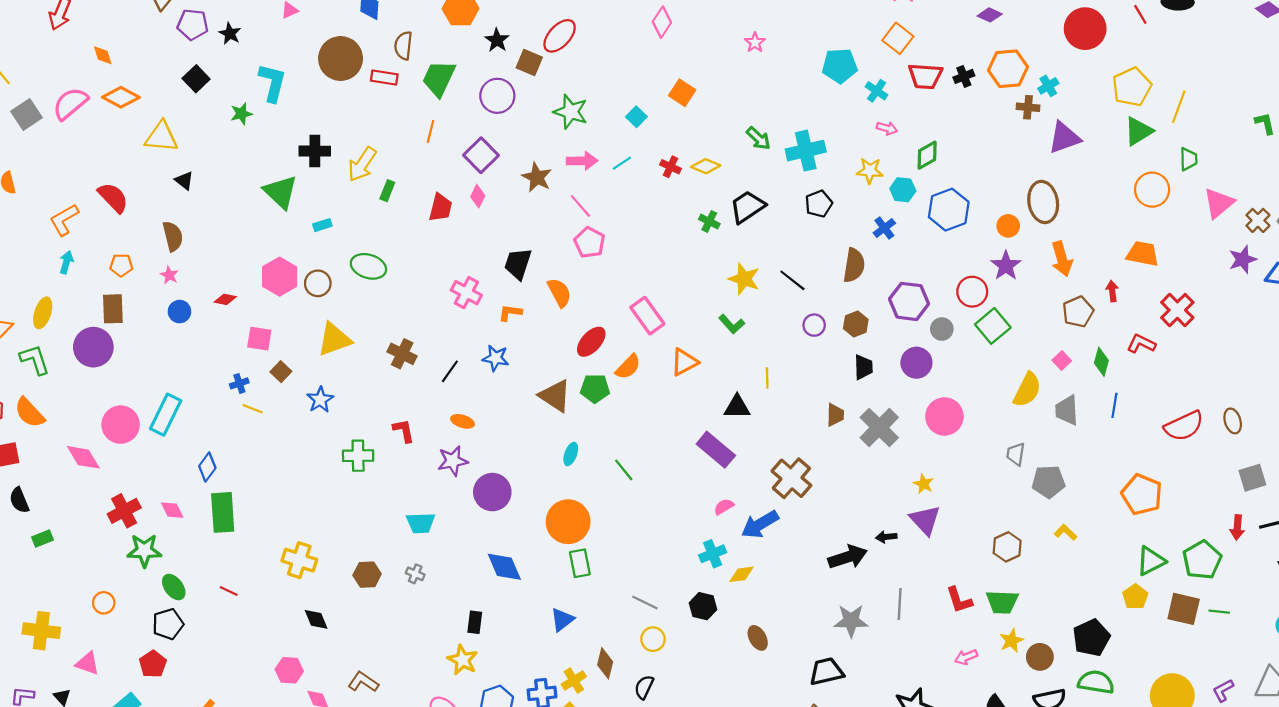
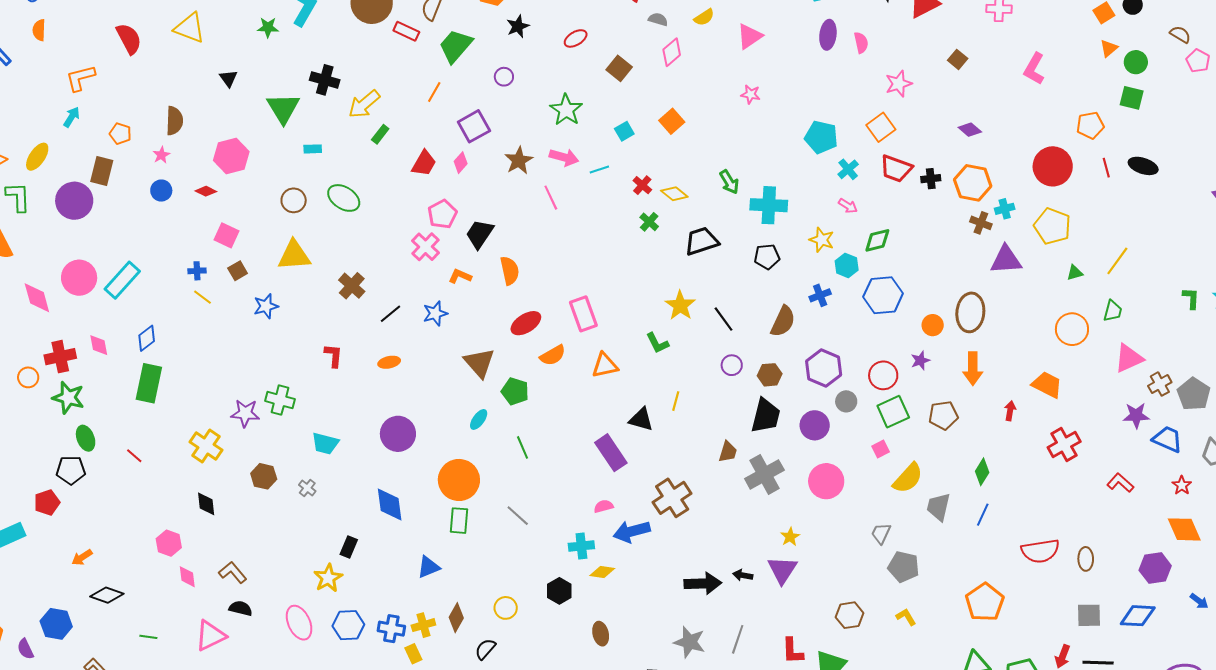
red ellipse: (560, 36) -> (576, 38), size x0.7
pink star: (755, 42) -> (751, 94), turned 30
brown square: (529, 63) -> (619, 68), moved
yellow pentagon: (1132, 87) -> (1052, 226), moved, turned 30
purple circle: (497, 96) -> (504, 77), size x0.6
green triangle: (1139, 131) -> (1075, 273), size x0.6
black triangle: (184, 181) -> (229, 78), moved
red semicircle: (113, 198) -> (129, 39), moved
green cross: (709, 221) -> (649, 222), moved
pink pentagon: (590, 242) -> (442, 214), moved
purple star: (1006, 266) -> (920, 361), size x0.7
pink hexagon: (280, 277) -> (231, 156), moved
brown pentagon: (1078, 312) -> (943, 415), moved
red L-shape: (1141, 344) -> (1120, 483), moved
blue star: (496, 358) -> (435, 313), turned 30
pink square: (1062, 361) -> (881, 449), moved
black trapezoid: (863, 367) -> (766, 416), size x1.5
green pentagon: (595, 388) -> (515, 391), moved
orange ellipse: (463, 421) -> (389, 362), turned -45
green cross: (358, 456) -> (280, 400), moved
purple star: (453, 461) -> (245, 413), moved
pink diamond: (172, 510) -> (99, 345), moved
orange circle: (104, 603) -> (28, 377), moved
gray line: (645, 603) -> (518, 516), moved

